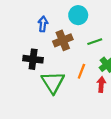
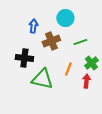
green triangle: (53, 82) -> (42, 79), turned -45

